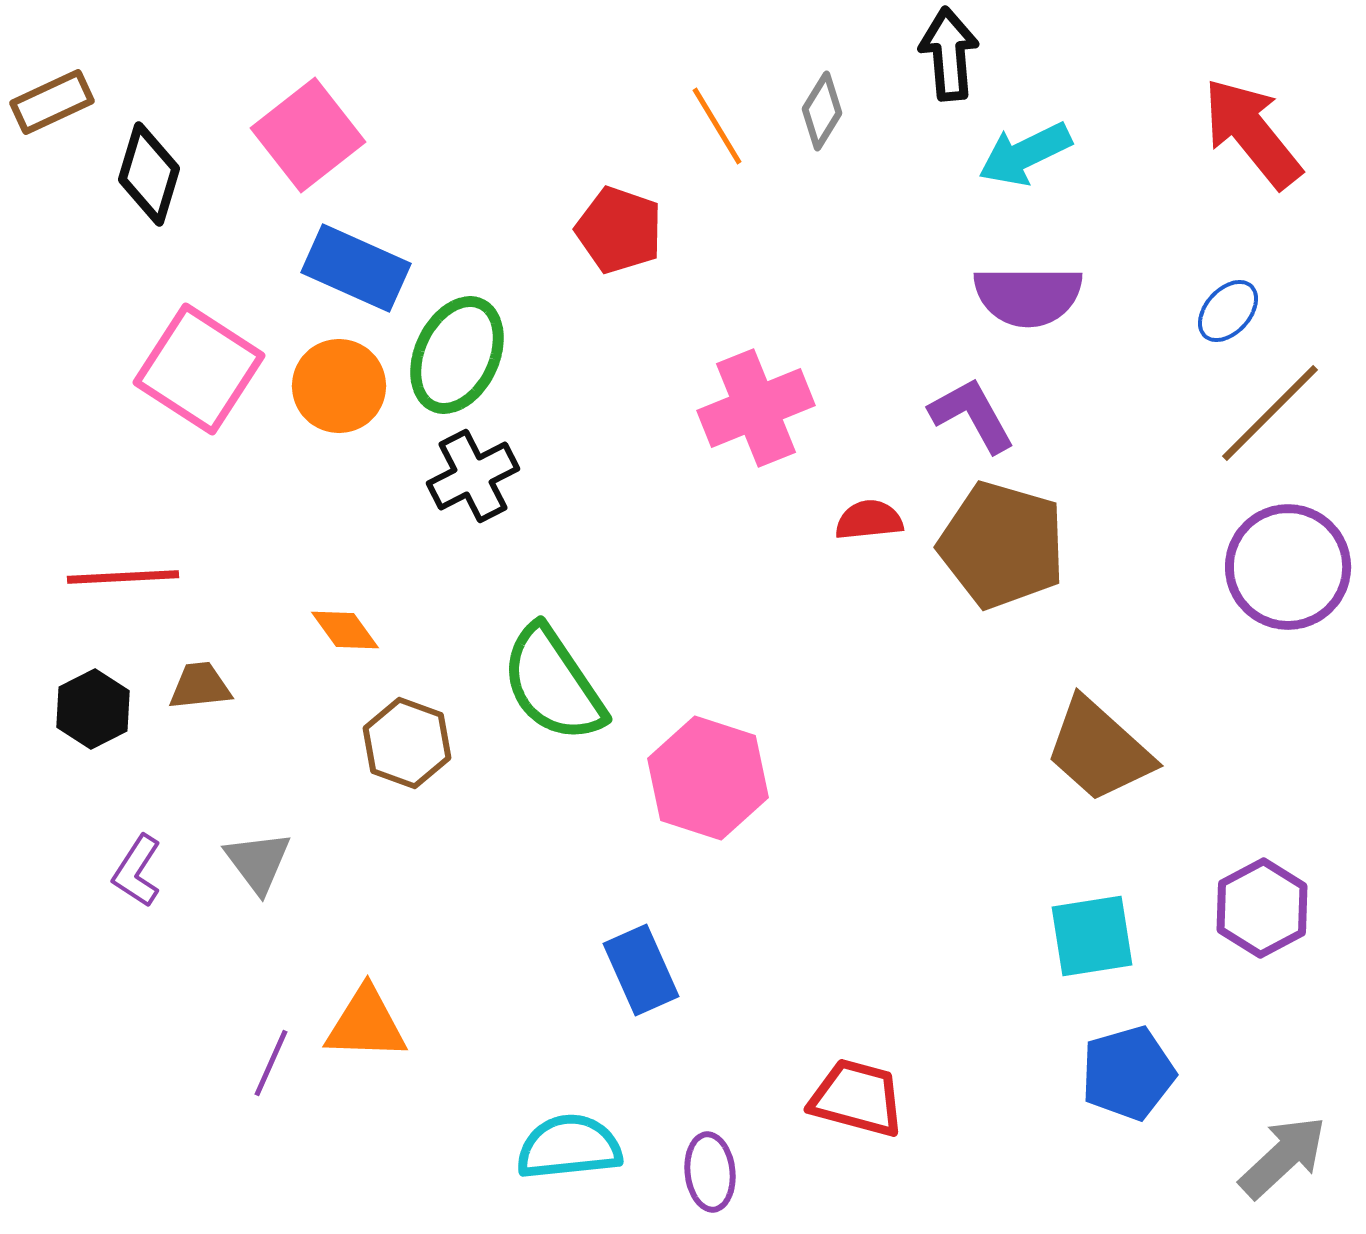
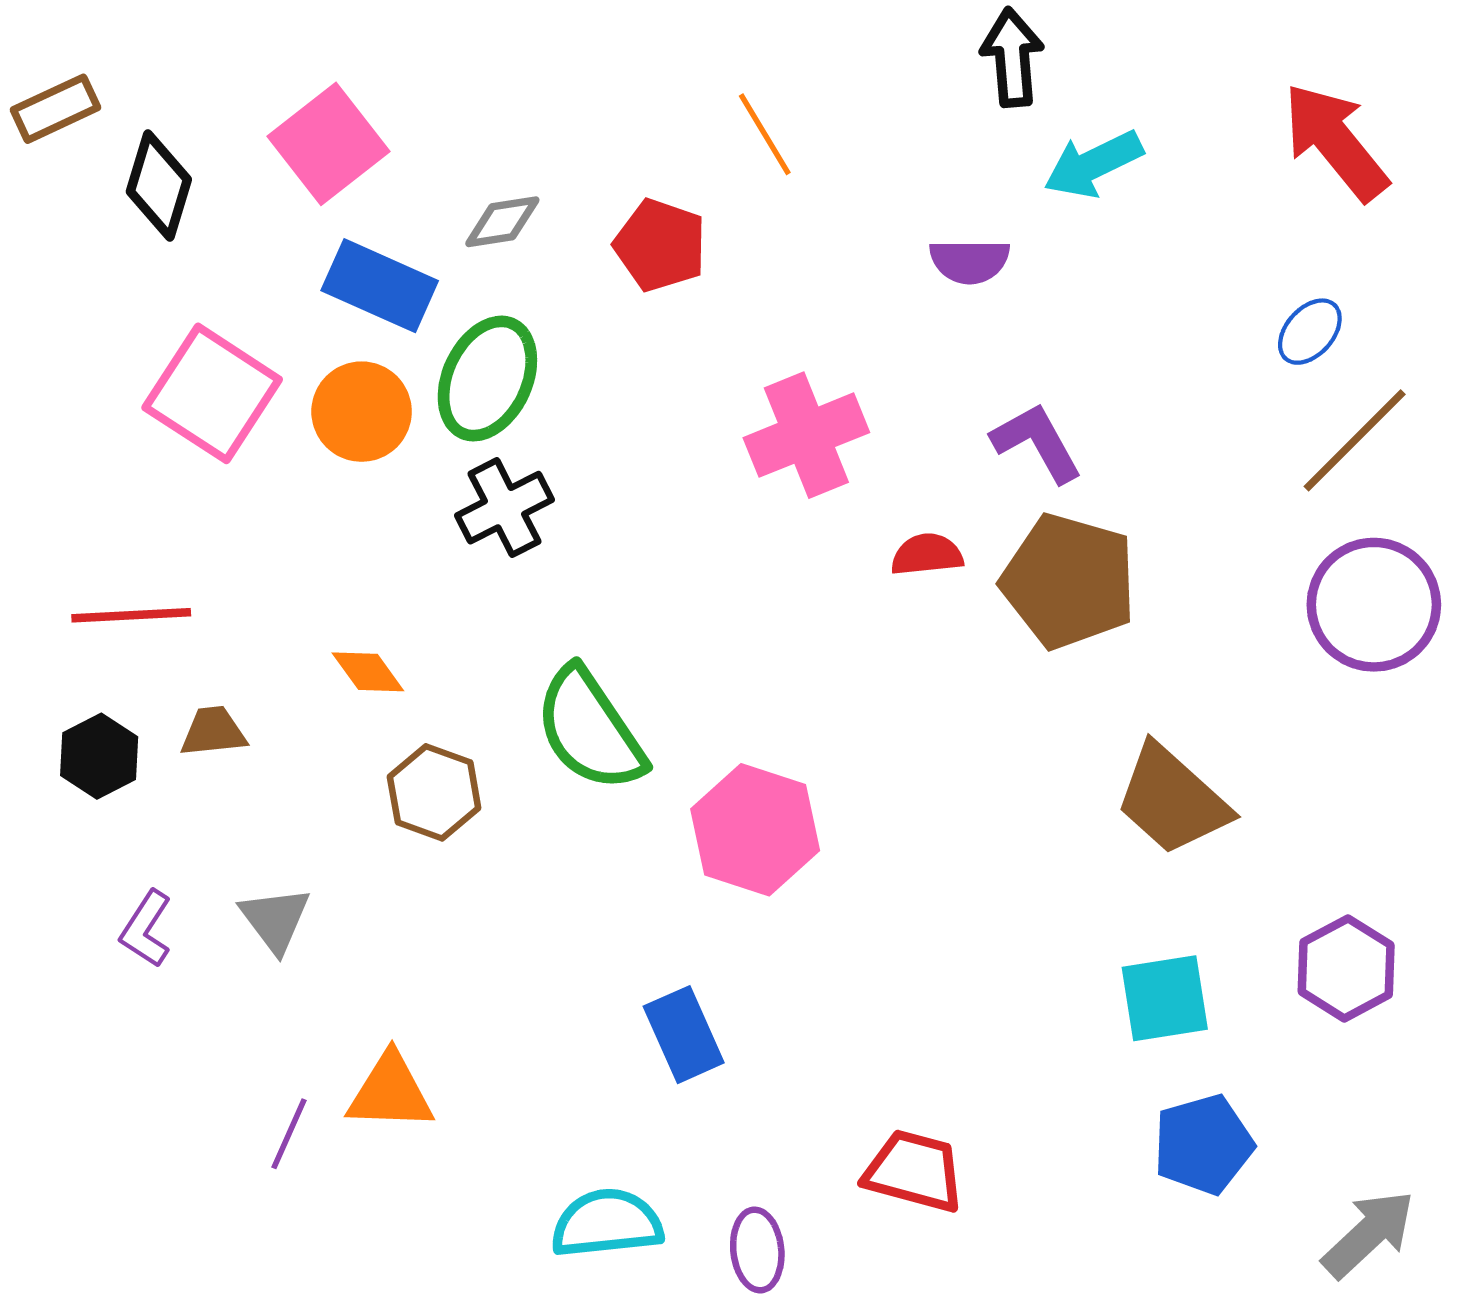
gray diamond: (822, 111) -> (502, 222), moved, turned 50
purple semicircle: (1028, 296) -> (970, 261), moved, size x0.7

